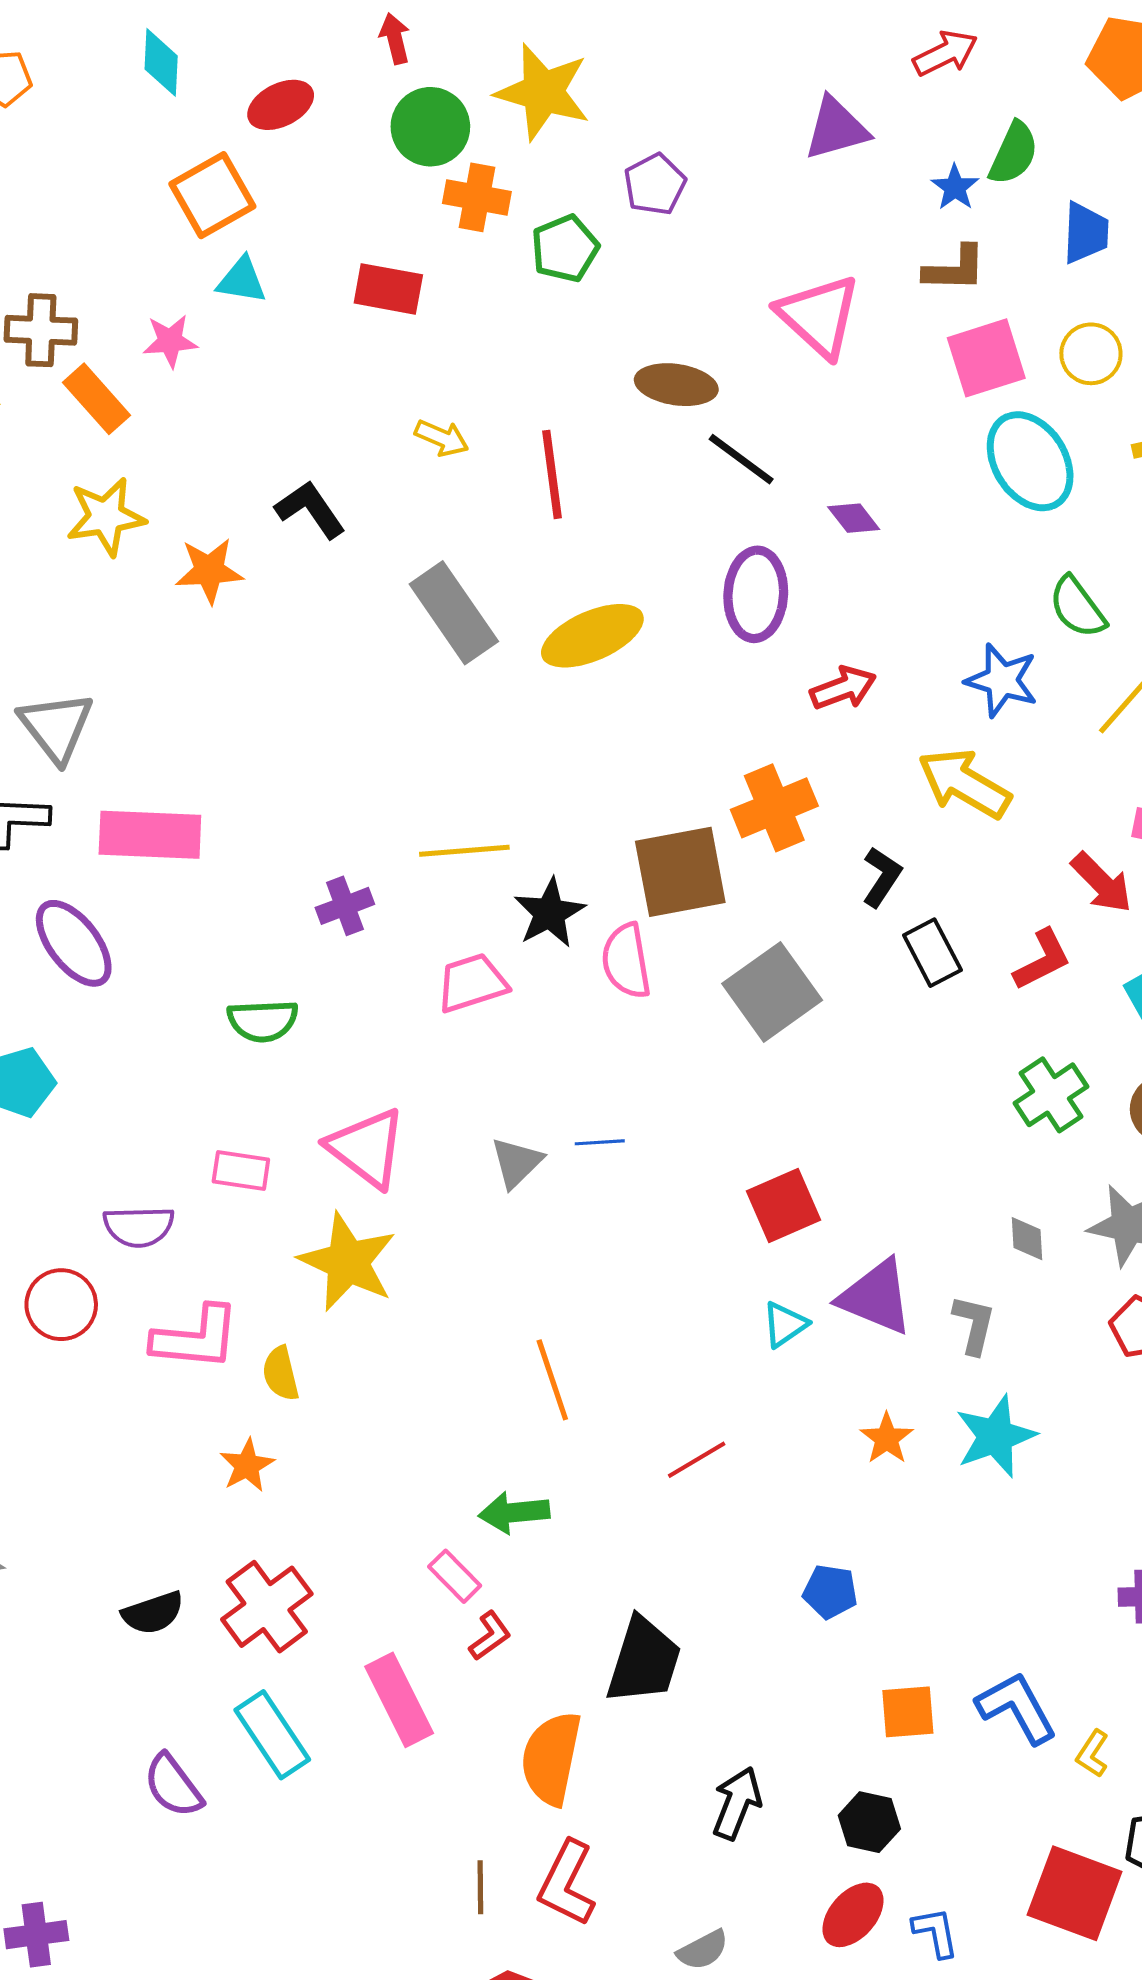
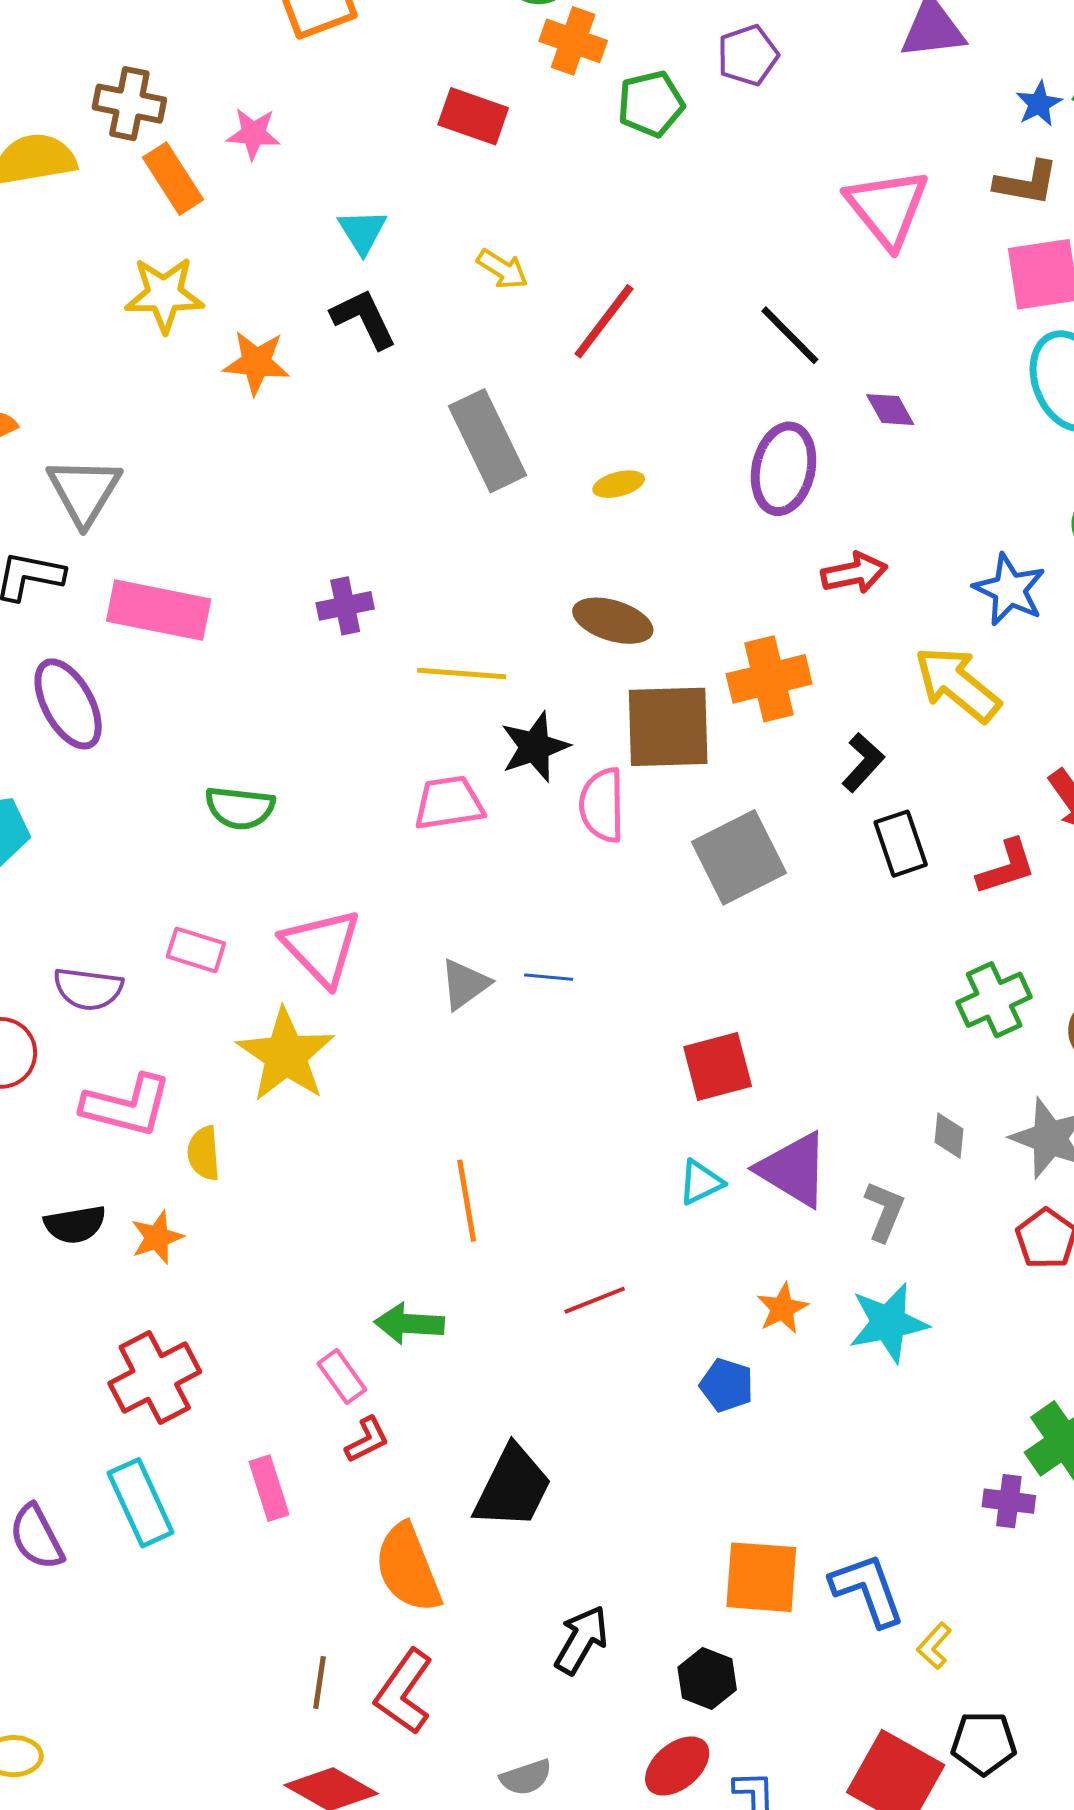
cyan triangle: (242, 280) -> (362, 231), moved, turned 40
brown ellipse: (676, 385) -> (613, 621), moved
red line: (552, 474) -> (604, 321), turned 36
yellow ellipse: (592, 636) -> (619, 484), size x0.5
purple cross: (345, 906) -> (345, 606), moved
blue pentagon: (830, 1592) -> (727, 1385), moved
black semicircle: (153, 1613) -> (75, 1224), moved
pink rectangle: (399, 1700) -> (269, 1488), size x0.7
orange square: (908, 1712) -> (761, 1577), size x1.4
orange semicircle: (551, 1758) -> (408, 1568), turned -42

